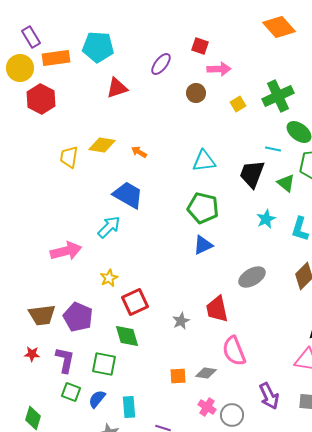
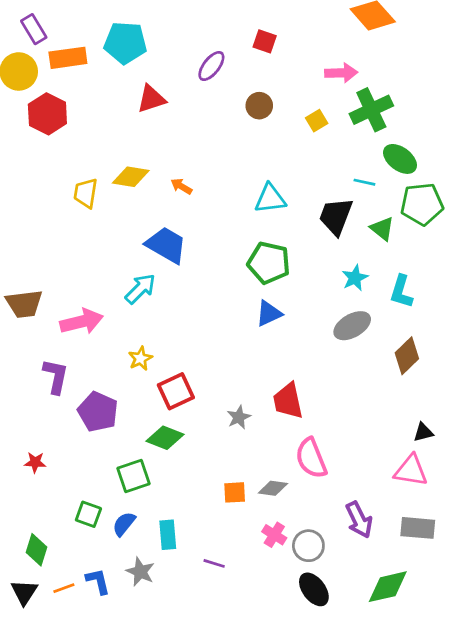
pink arrow: (219, 69) -> (341, 73), moved
gray ellipse: (252, 277) -> (352, 326), moved
brown trapezoid: (42, 315) -> (24, 304), moved
green diamond: (127, 336) -> (165, 438), turned -52
purple L-shape: (65, 360) -> (56, 376), moved
green square: (104, 364) -> (134, 476), turned -30

